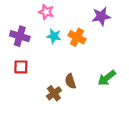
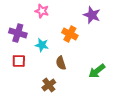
purple star: (101, 16) -> (92, 15), turned 30
cyan star: (54, 36) -> (42, 45), moved
brown semicircle: (70, 81) -> (61, 63), moved

